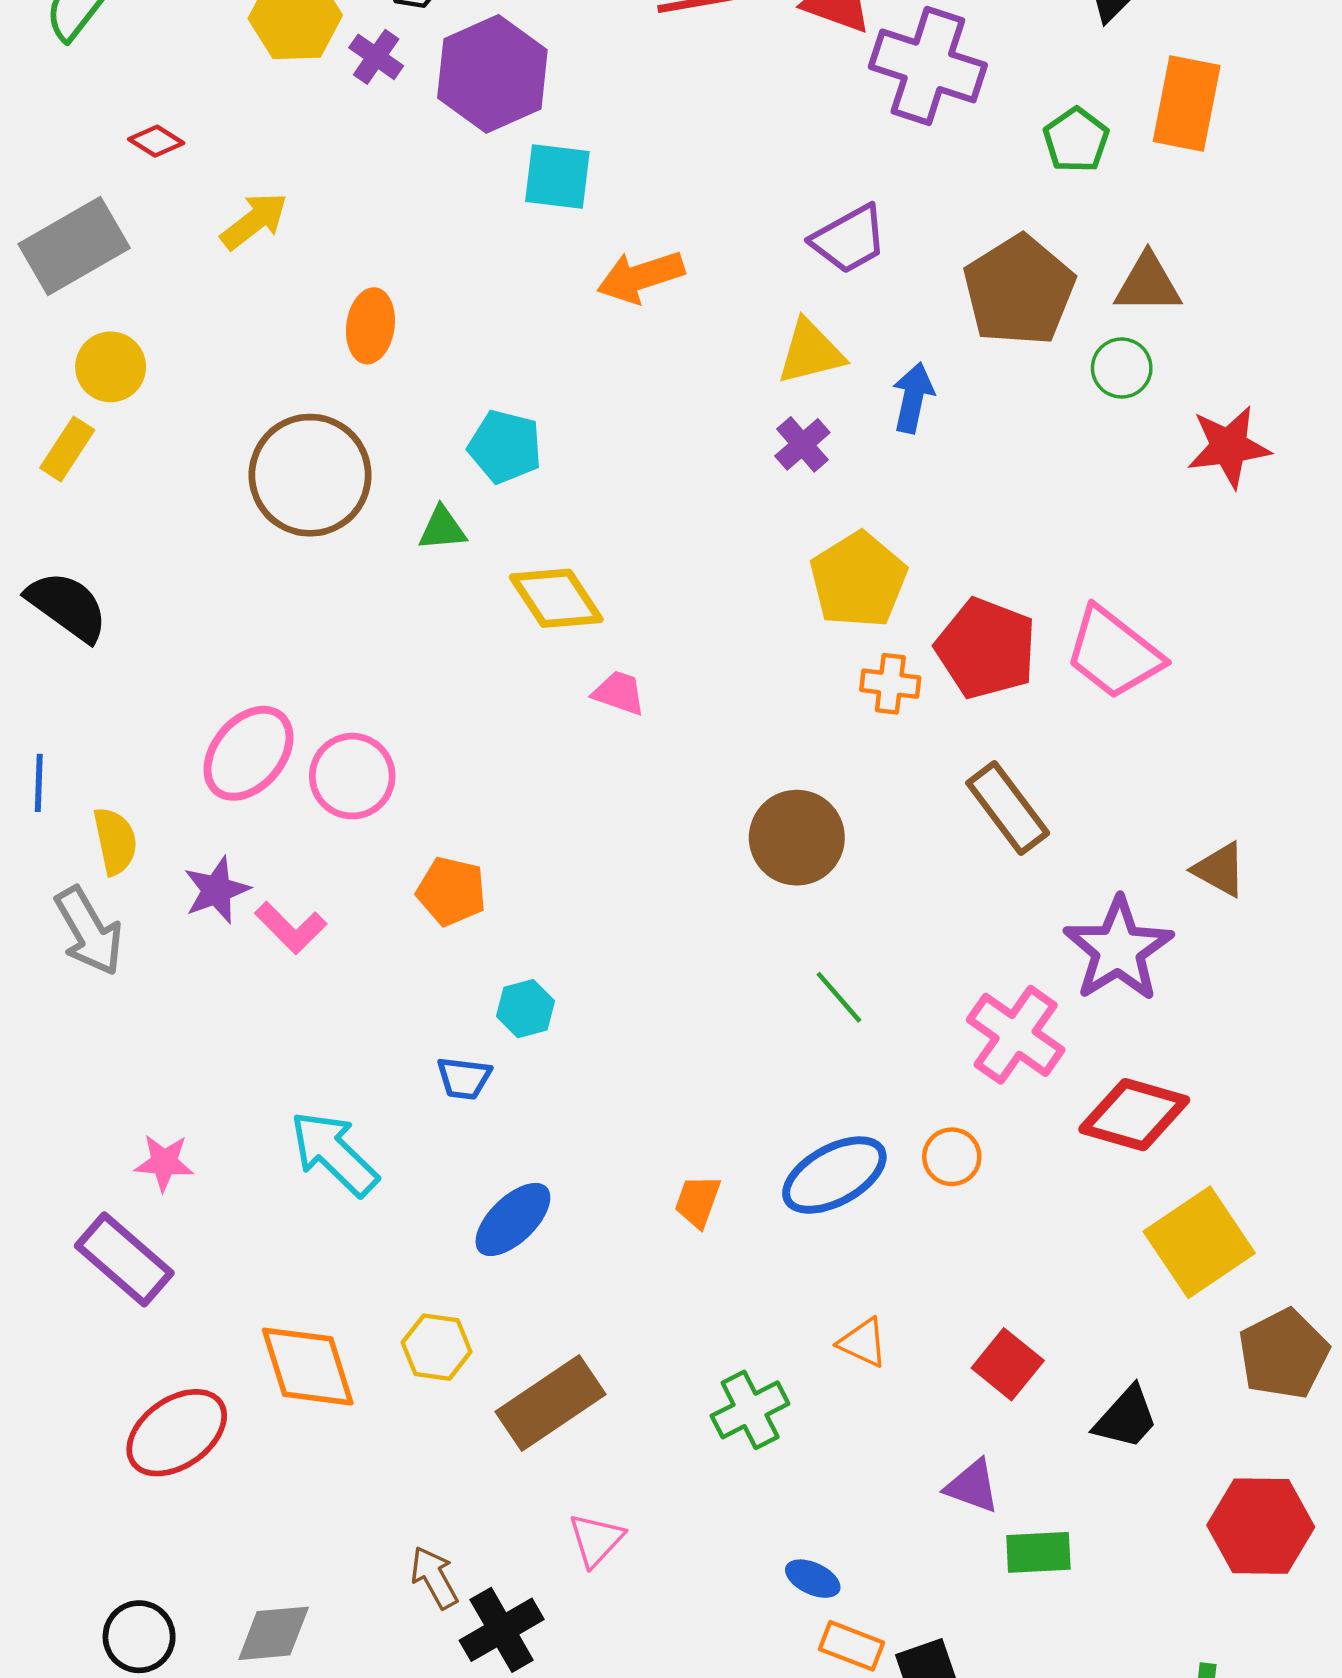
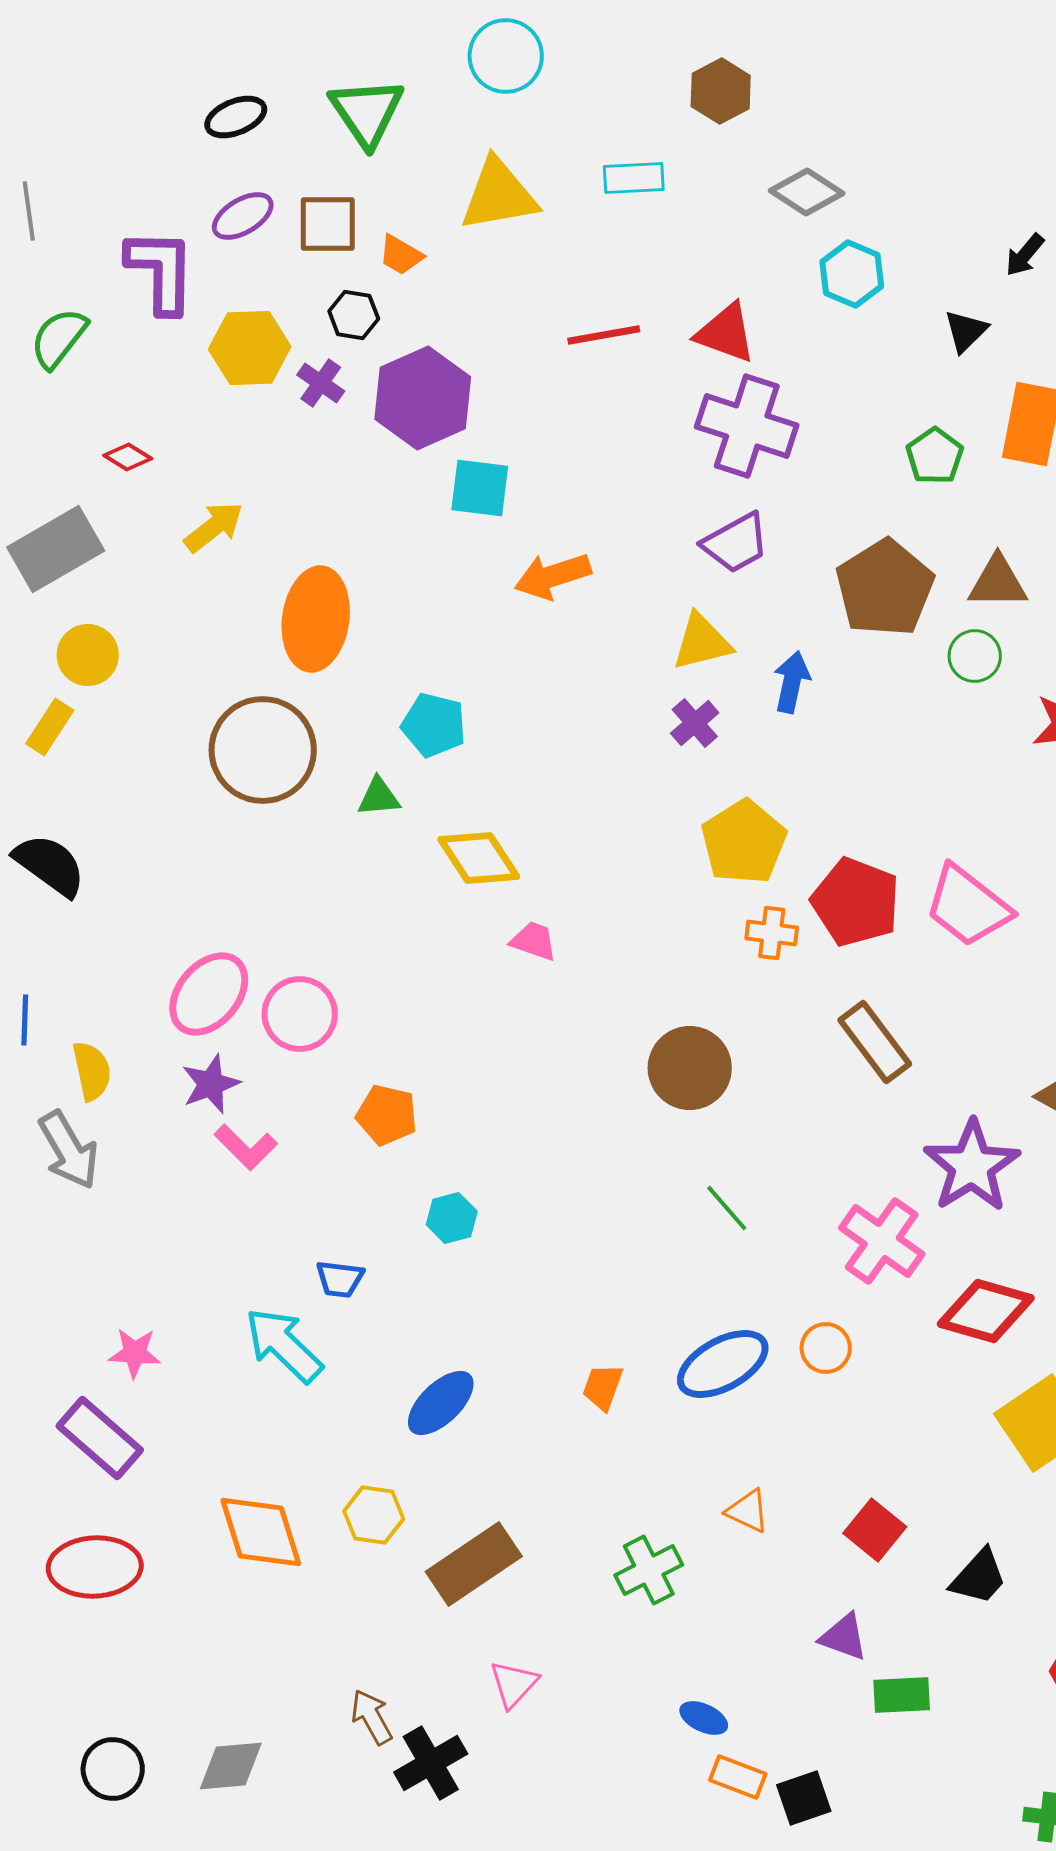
purple cross: (928, 66) -> (747, 426), moved
orange ellipse: (370, 326) -> (316, 619), size x1.6
purple star: (217, 890) -> (211, 1084), moved
blue trapezoid: (464, 1078) -> (340, 1279), moved
red ellipse: (177, 1433) -> (95, 1567), moved, turned 32

